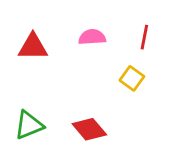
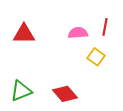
pink semicircle: (92, 37) -> (78, 33), moved

